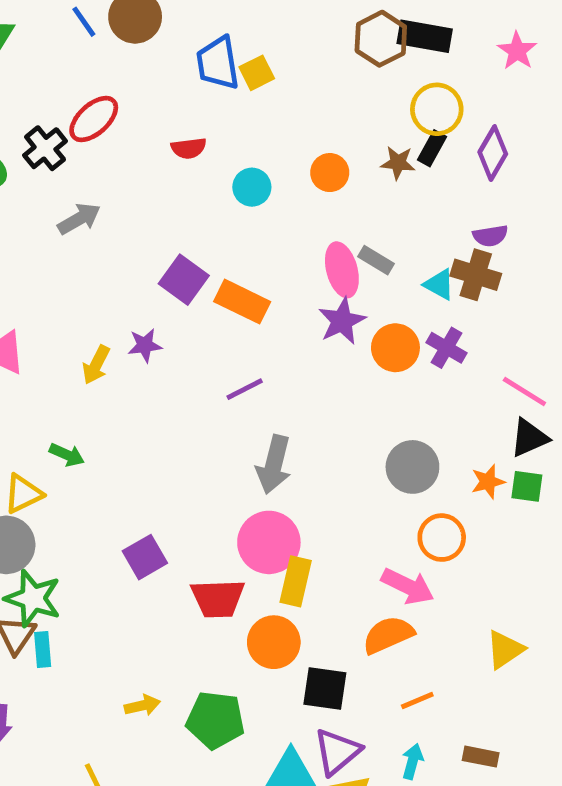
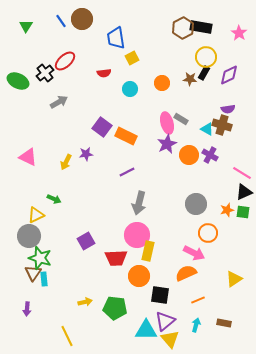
yellow square: (257, 73) -> (132, 58), moved
purple diamond: (493, 153) -> (229, 75), turned 35

